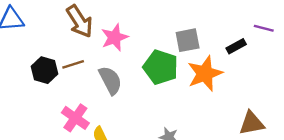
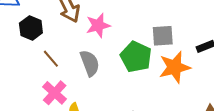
brown line: (73, 64) -> (51, 59), moved, turned 60
black hexagon: (45, 70) -> (31, 28), moved

